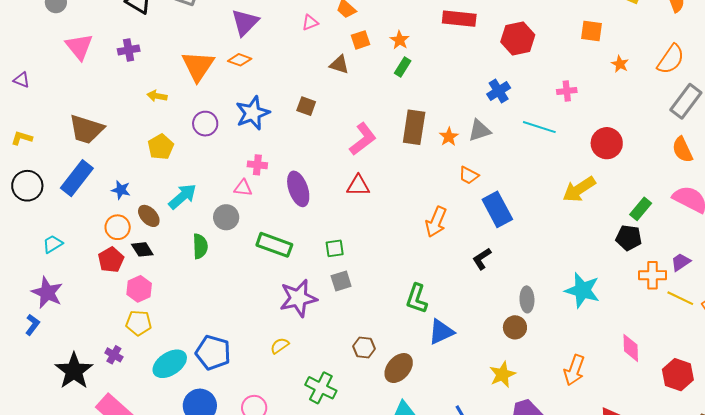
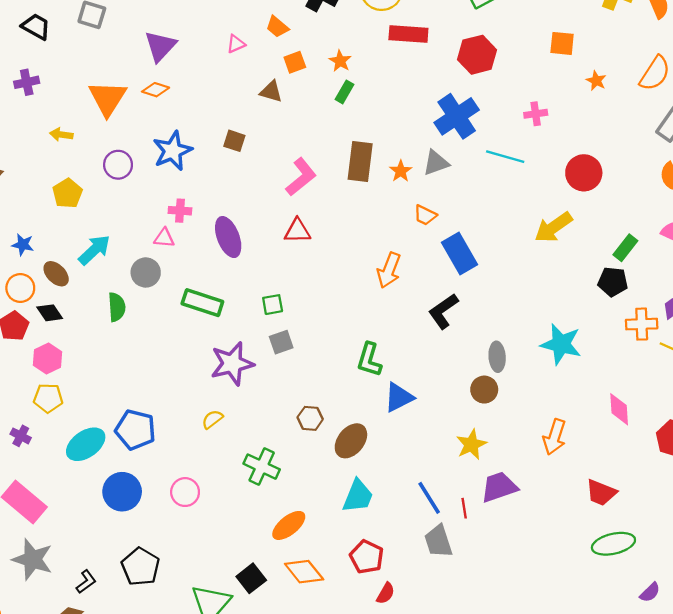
blue cross: (499, 91) -> (457, 116), size x1.6
black L-shape: (482, 259) -> (443, 311), size x1.4

